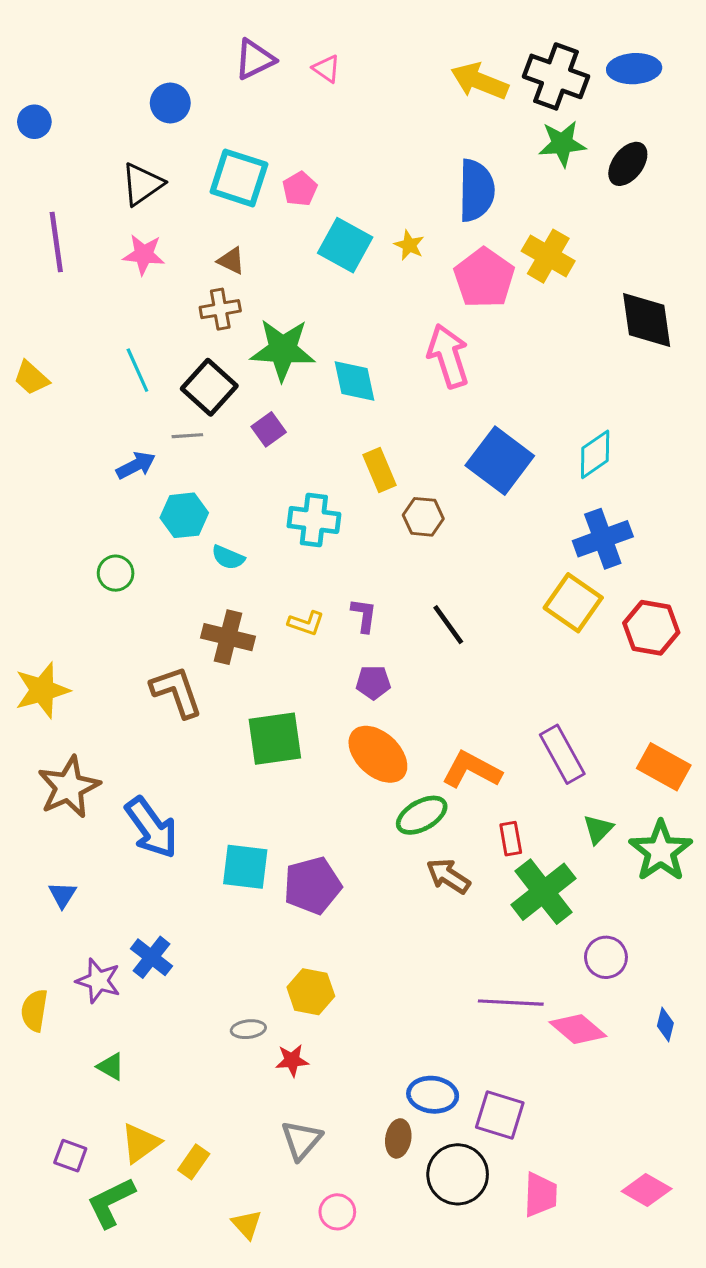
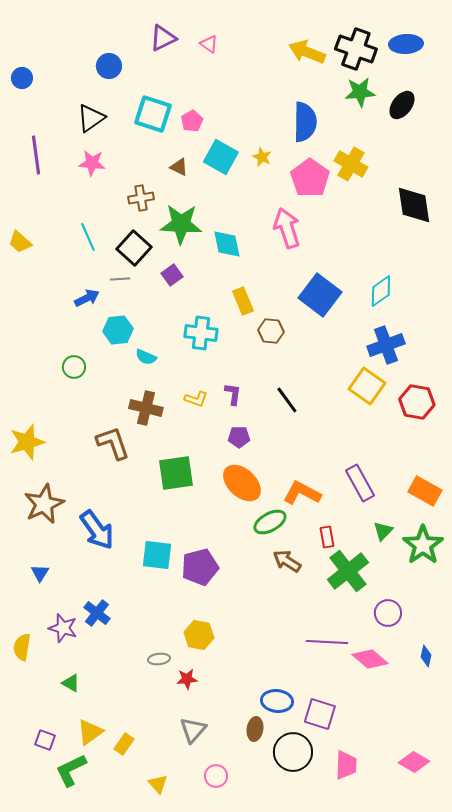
brown triangle: (231, 261) -> (179, 167), moved

